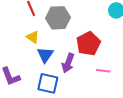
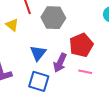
yellow triangle: (33, 37) -> (12, 25), moved
pink line: (103, 71) -> (85, 72), moved

